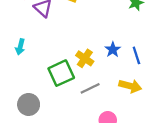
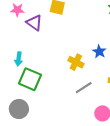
green square: (61, 73) -> (30, 79), moved, turned -35
gray circle: (29, 104) -> (19, 109), moved

